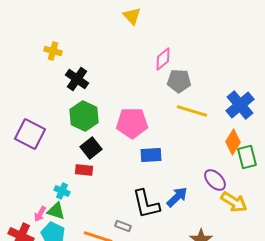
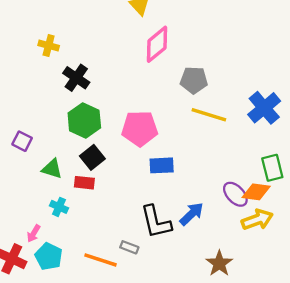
pink diamond: (163, 59) -> (157, 44), moved, size x1.4
purple square: (30, 134) -> (22, 141), size x0.6
orange diamond: (233, 142) -> (256, 192), moved, turned 65
yellow arrow: (234, 202) -> (257, 220), turned -52
green triangle: (56, 211) -> (52, 169), moved

